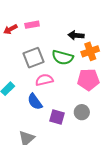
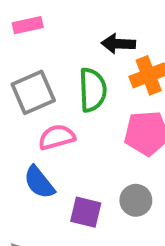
green semicircle: (63, 57) -> (93, 90), turned -105

